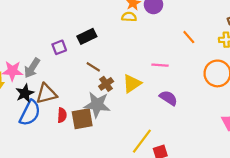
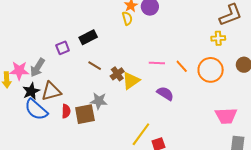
yellow semicircle: (129, 17) -> (127, 18), turned 72
orange line: (189, 37) -> (182, 66), moved
brown cross: (106, 84) -> (117, 74), moved
gray star: (97, 105) -> (99, 101), size x0.7
blue semicircle: (30, 113) -> (36, 110), turned 105

